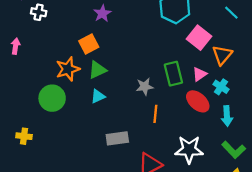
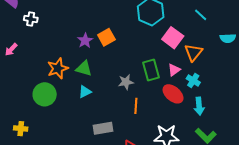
purple star: (102, 13) -> (85, 41), moved
orange square: (89, 44) -> (106, 37), moved
pink arrow: (16, 46) -> (11, 49), turned -144
green triangle: (97, 70) -> (84, 69), turned 42

